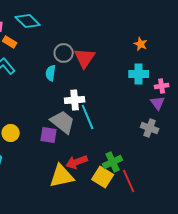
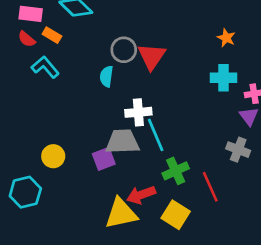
gray trapezoid: (63, 122) -> (122, 142), turned -40
purple square: (49, 135) -> (104, 159), turned -30
green cross: (113, 162) -> (176, 171), moved
red line: (129, 181) -> (210, 187), moved

